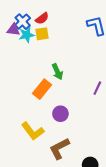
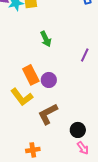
orange rectangle: (42, 89) -> (31, 75), moved, turned -66

